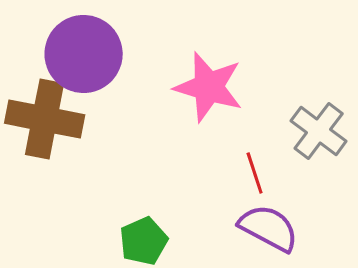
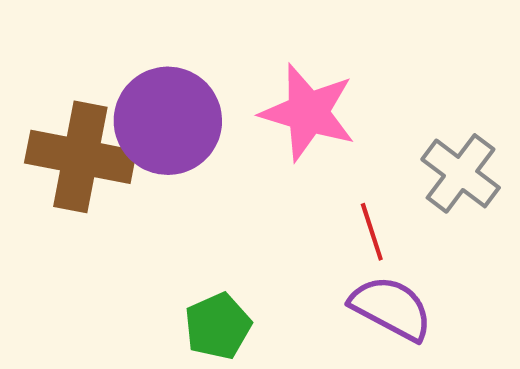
purple circle: (84, 54) -> (168, 121), moved

